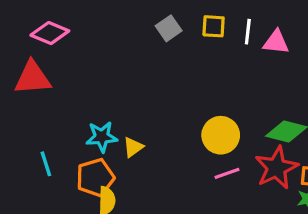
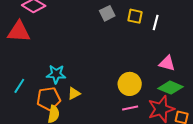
pink triangle: (276, 42) -> (167, 63), moved
yellow triangle: (133, 147) -> (74, 93), moved
cyan line: (46, 164) -> (19, 86), turned 42

